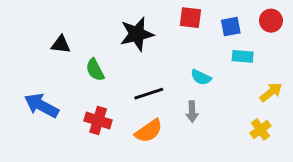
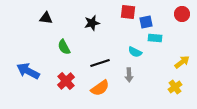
blue square: (231, 27) -> (146, 22), moved
black star: (137, 34) -> (92, 23), size x0.7
black triangle: (61, 44) -> (46, 18), moved
cyan rectangle: (243, 56) -> (155, 38), moved
red cross: (98, 121) -> (66, 81), turned 30

